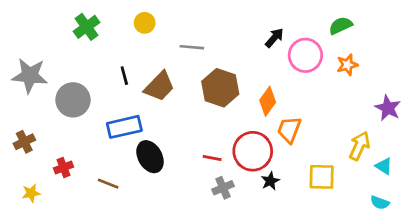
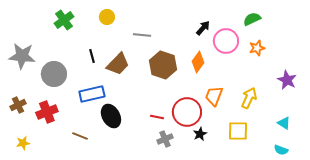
orange diamond: (268, 101) -> (198, 62), moved
yellow arrow: (359, 146) -> (249, 98), moved
red cross: (64, 167) -> (47, 112), moved, size x1.5

